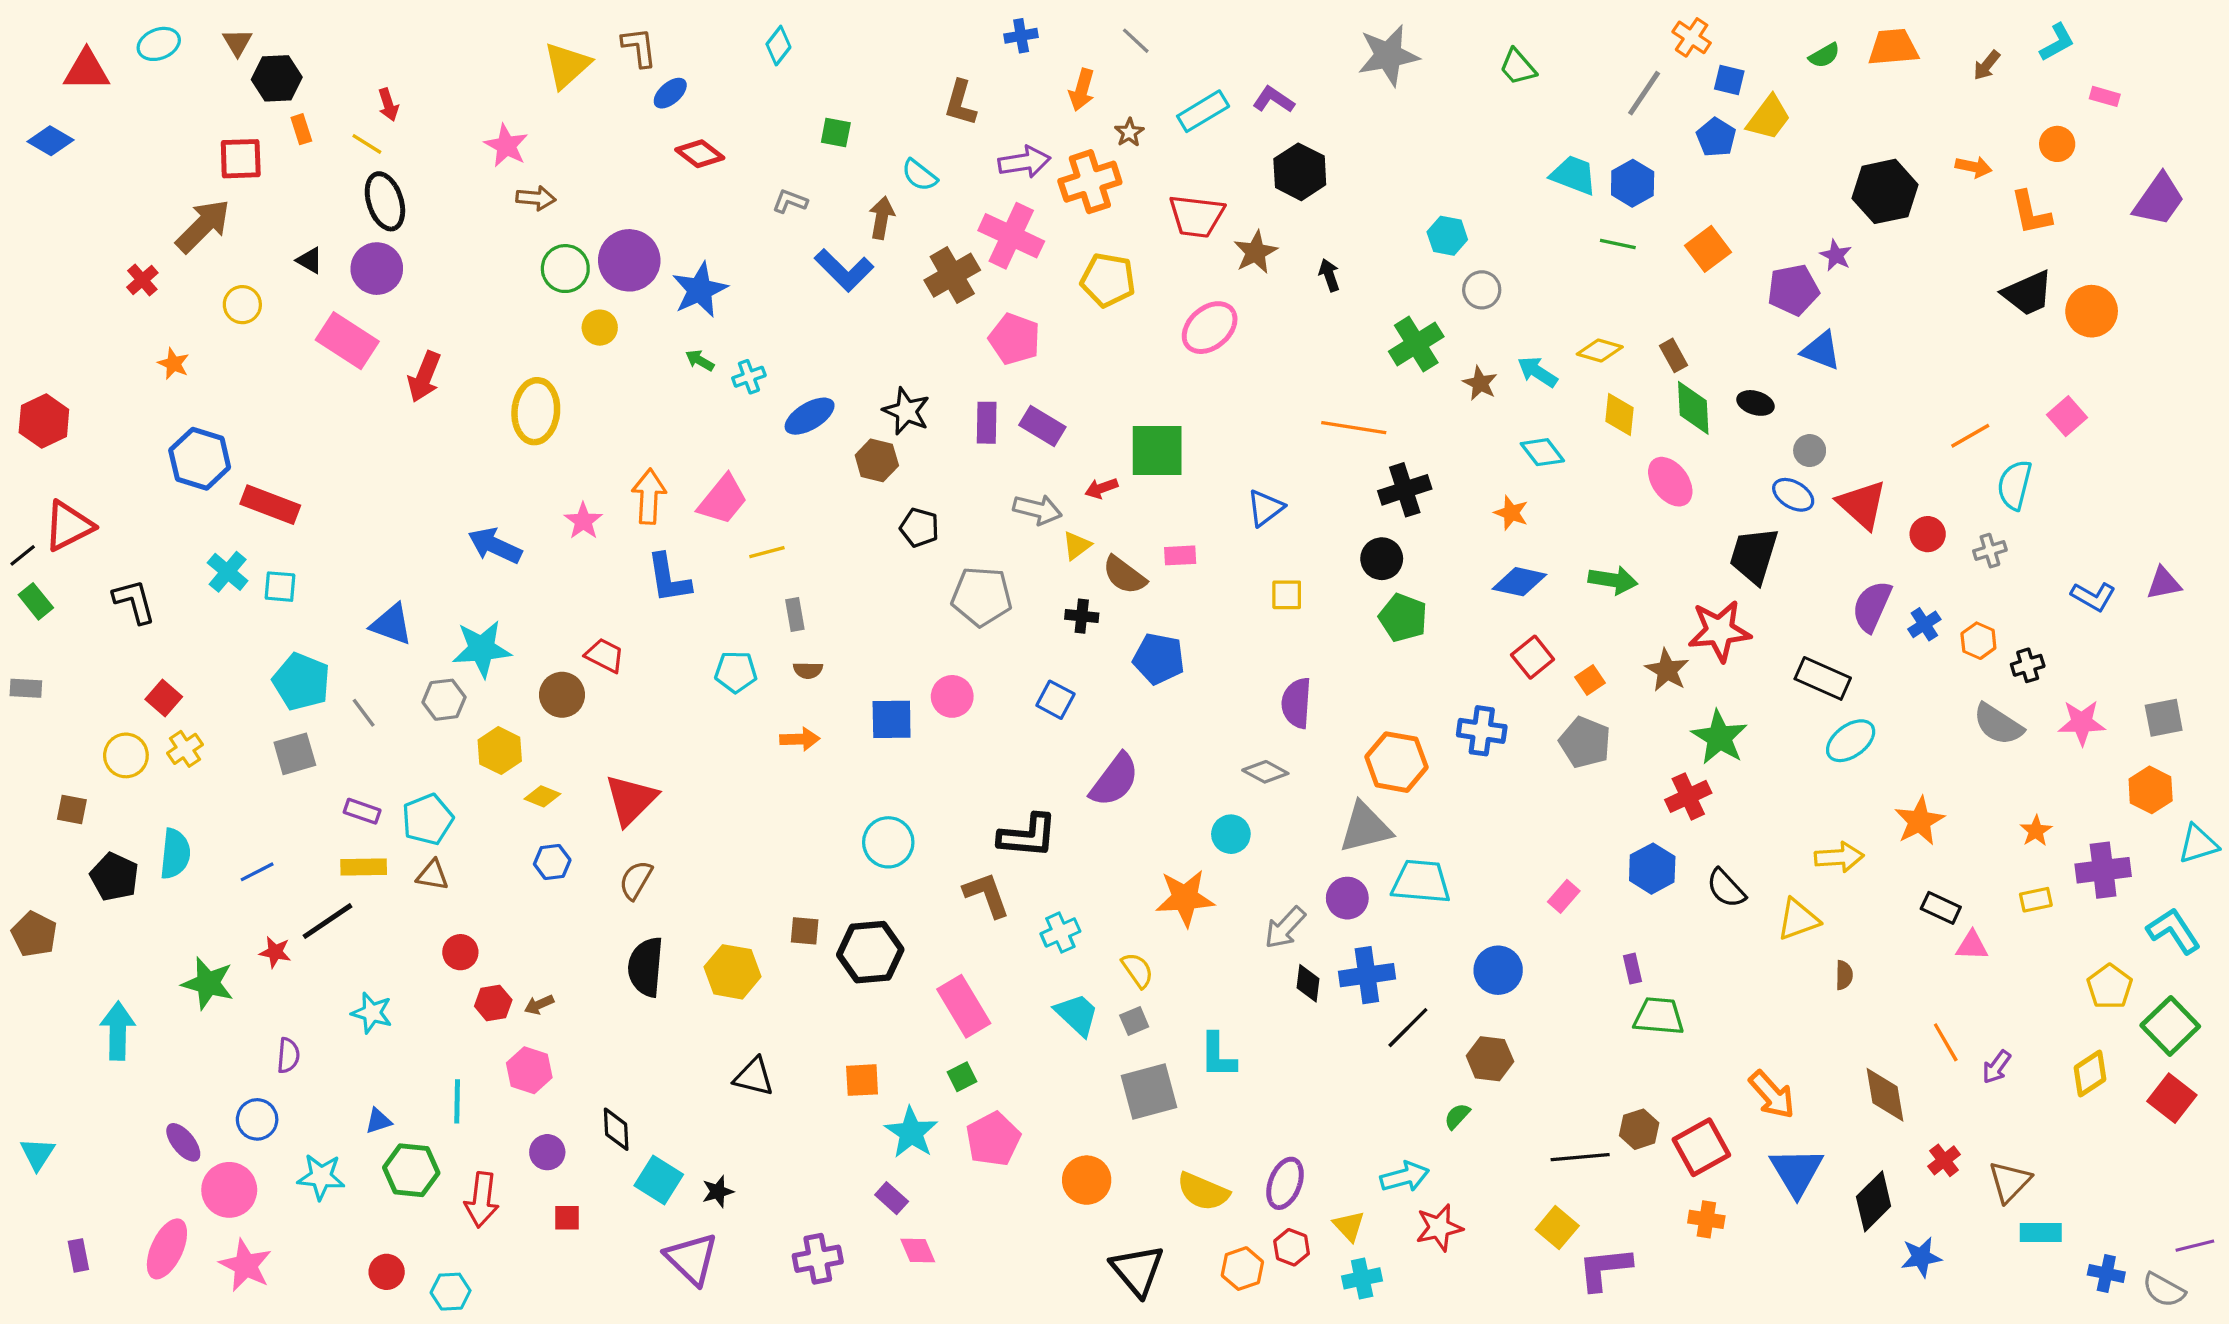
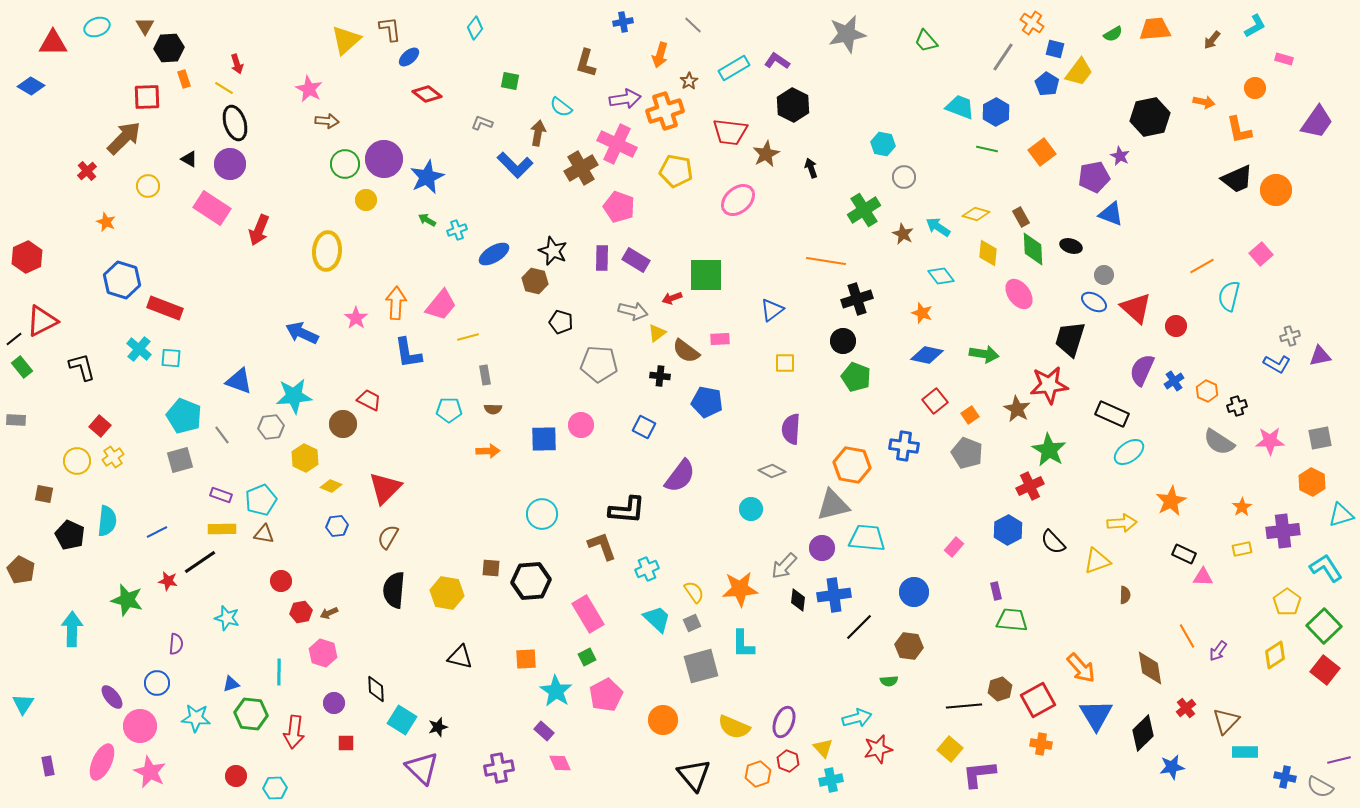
gray cross: (1990, 551) -> (1290, 336), moved
orange star: (1185, 898) -> (740, 589), moved
green semicircle: (1457, 1116) -> (889, 681), turned -138

